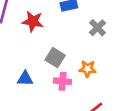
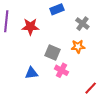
orange star: (87, 69) -> (78, 46), moved
pink cross: (63, 81) -> (61, 70), turned 32

